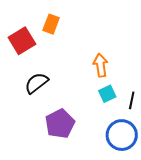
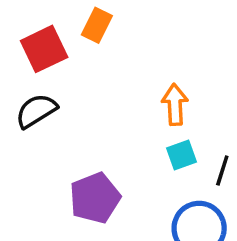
black semicircle: (36, 83) -> (36, 111), moved

